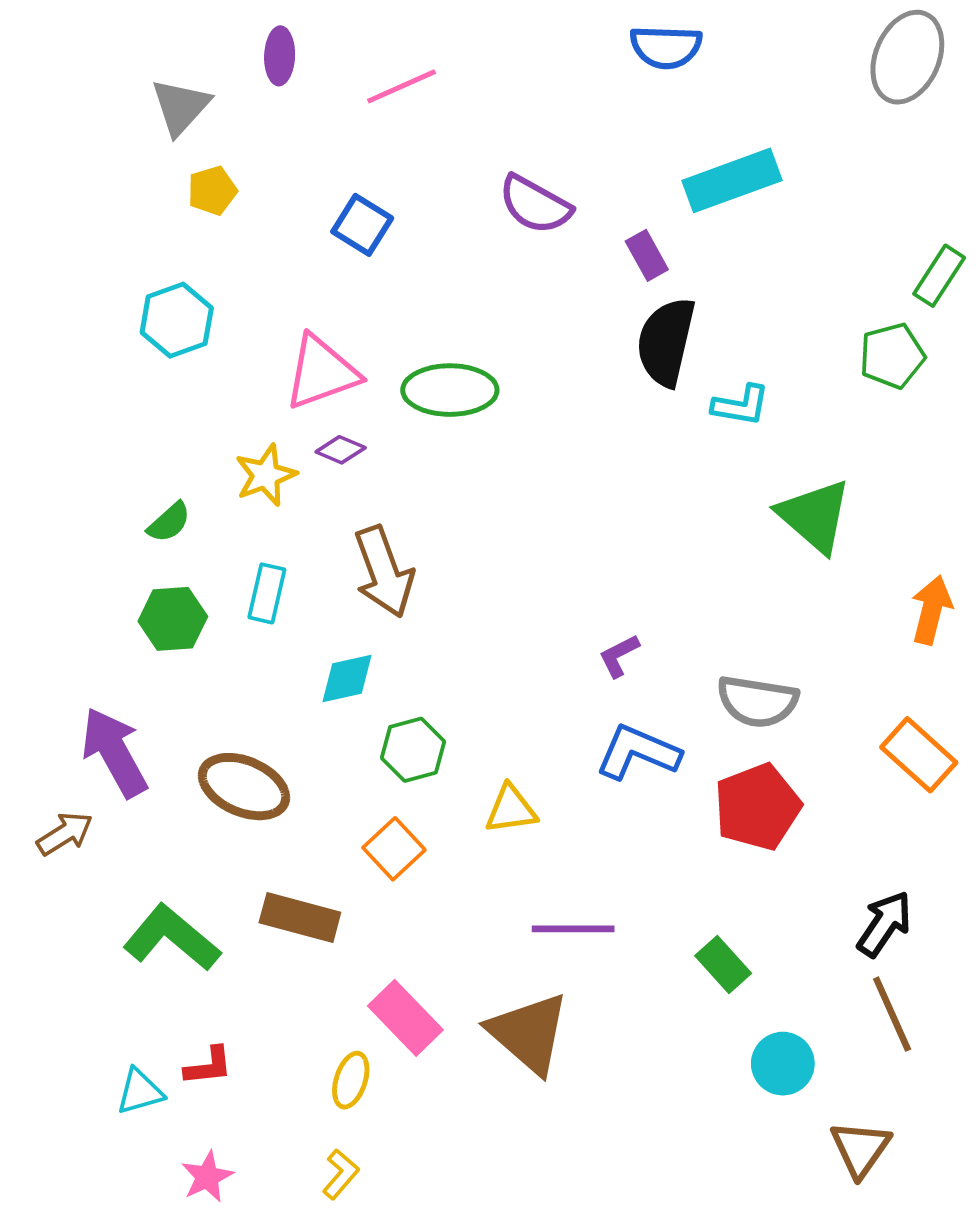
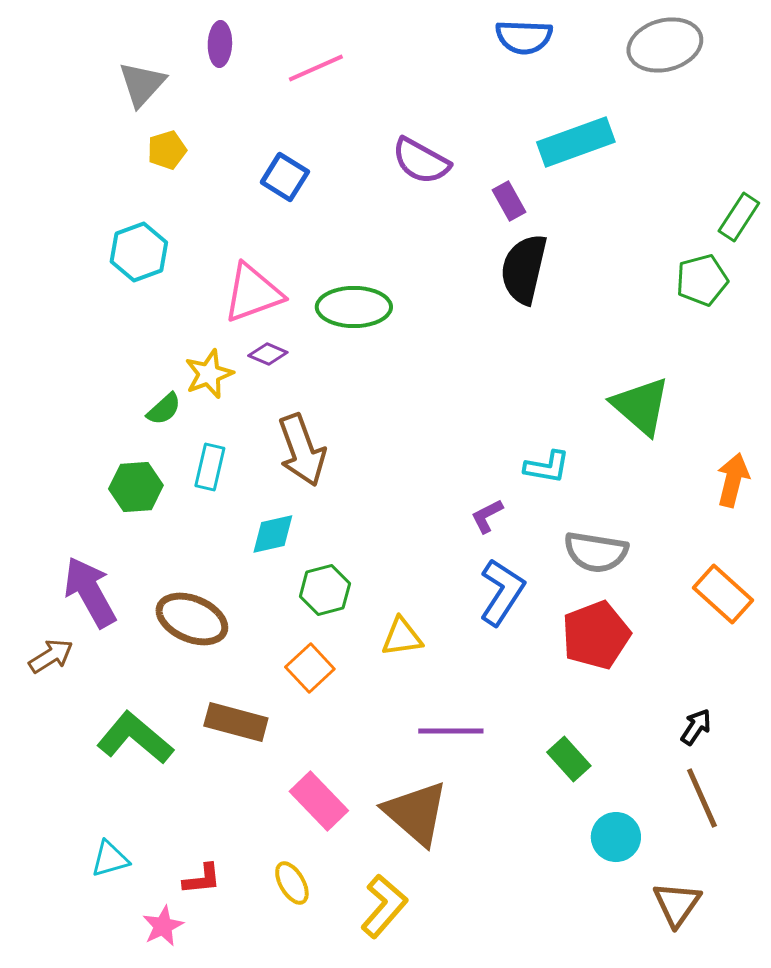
gray ellipse: (907, 57) -> (665, 45), moved, turned 52
cyan L-shape: (741, 405) -> (547, 467), moved
green semicircle: (169, 522) -> (164, 409), moved
blue L-shape: (638, 752) -> (502, 592), turned 100
black arrow: (884, 924) -> (696, 727), size x0.7
red L-shape: (208, 1066) -> (202, 879), moved
yellow ellipse: (351, 1080) -> (292, 883), moved, turned -48
yellow L-shape: (341, 1174) -> (384, 906), moved, size x1.6

